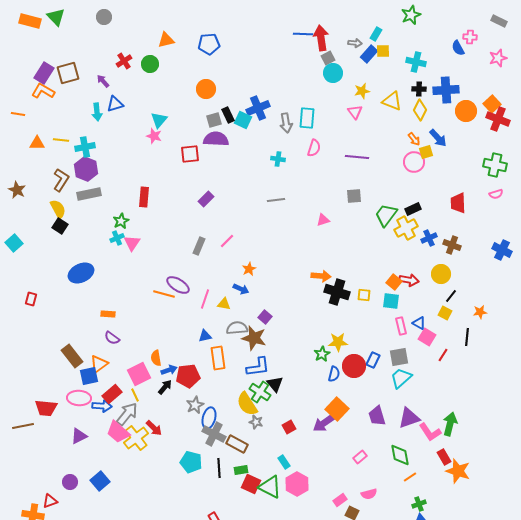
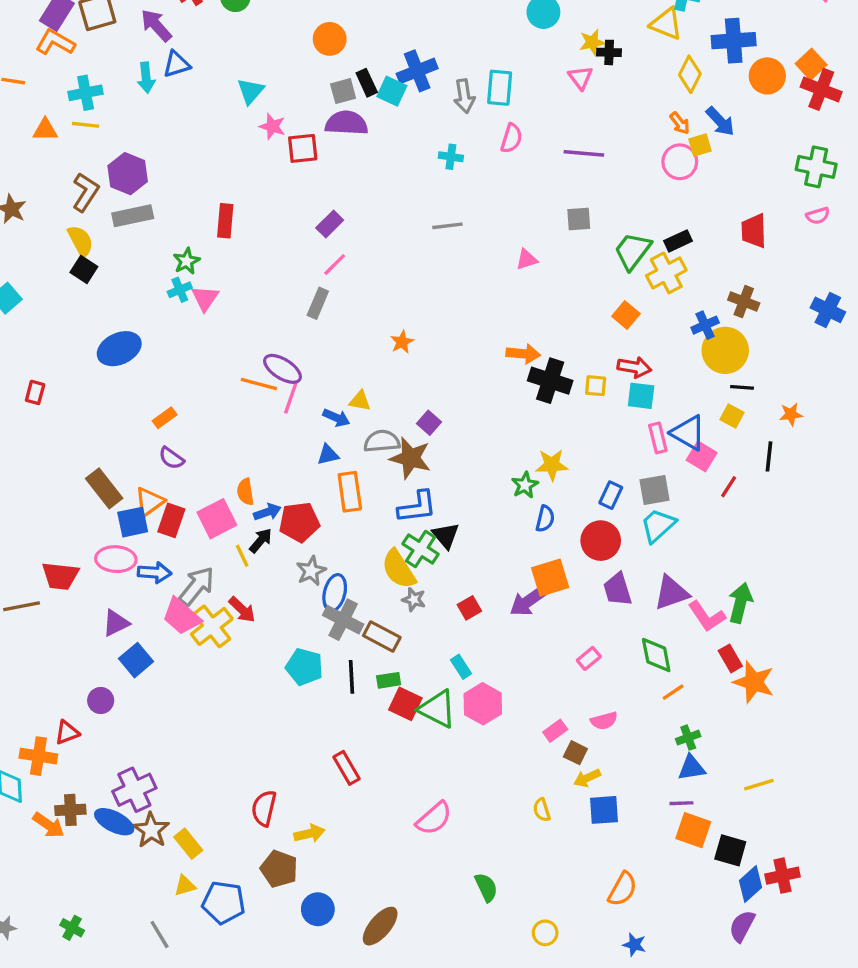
purple arrow: (103, 81) -> (156, 25), size x1.5
black cross: (419, 89) -> (609, 52), moved
yellow triangle: (392, 101) -> (666, 24), moved
pink star: (154, 136) -> (272, 126), moved
cyan cross: (85, 147) -> (86, 93), moved
blue cross: (429, 238) -> (705, 325), moved
pink line: (227, 241) -> (335, 265), moved
yellow circle: (441, 274) -> (725, 350), size x1.4
red arrow: (409, 280) -> (634, 367), moved
orange square: (394, 282) -> (626, 315), moved
blue arrow: (241, 289) -> (336, 418), moved
black line: (451, 296) -> (742, 387), turned 56
pink line: (205, 299) -> (291, 397), moved
orange rectangle: (108, 314) -> (165, 418), turned -40
blue triangle: (419, 323) -> (688, 433), size x1.6
red circle: (354, 366) -> (601, 541), moved
red rectangle: (112, 394) -> (171, 520), moved, turned -30
yellow line: (135, 395) -> (242, 556), moved
orange square: (337, 409) -> (550, 578), turned 30
blue square: (100, 481) -> (136, 660), moved

